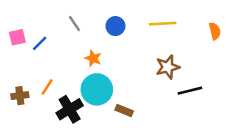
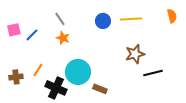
blue circle: (115, 26) -> (103, 21), moved
orange semicircle: (215, 31) -> (172, 16), moved
orange star: (93, 58) -> (63, 38), moved
black cross: (70, 109) -> (56, 88), turned -35

